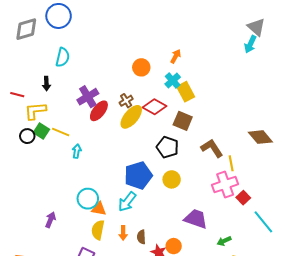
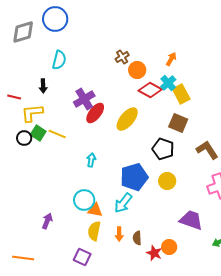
brown cross: (126, 101) -> (122, 57), moved
red diamond: (154, 107) -> (150, 90), moved
cyan arrow: (77, 151) -> (91, 160), moved

